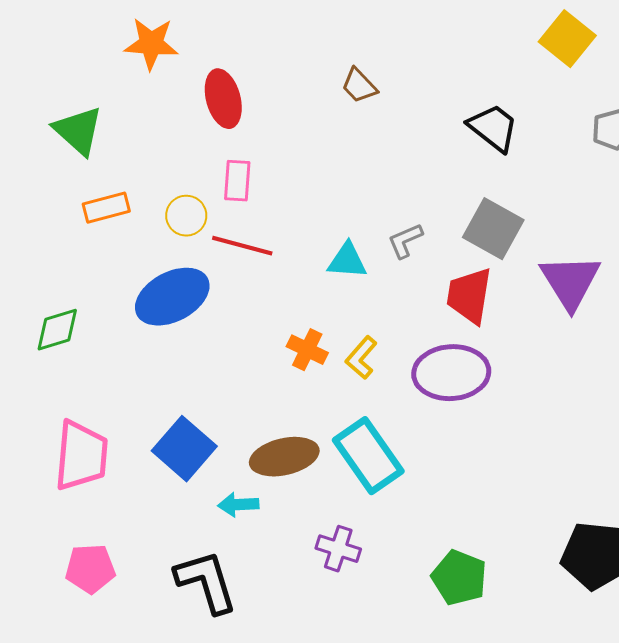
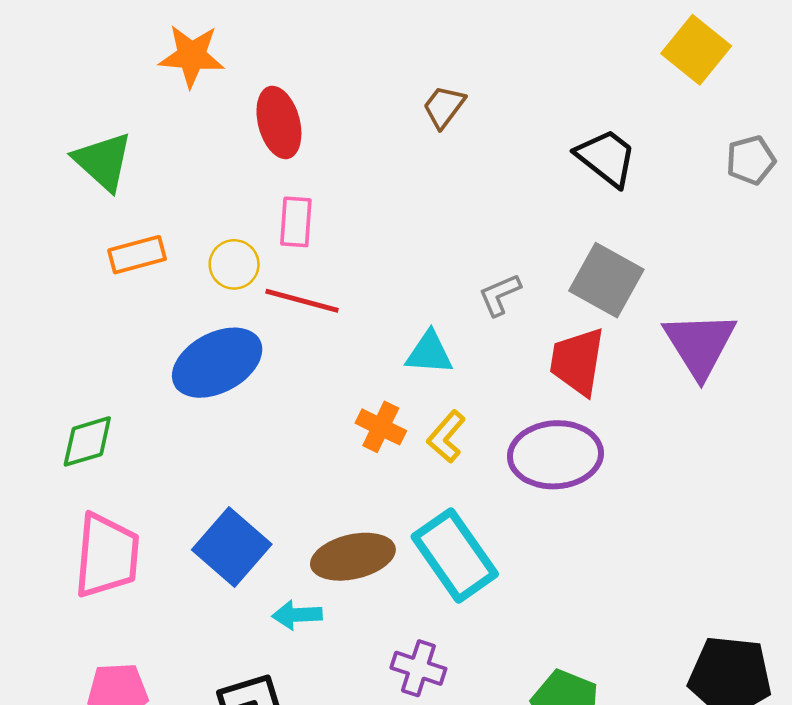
brown trapezoid: (359, 86) -> (444, 107), turned 81
cyan triangle: (347, 261) -> (429, 353), moved
green diamond: (57, 330) -> (87, 441), moved

